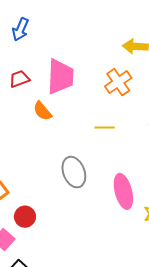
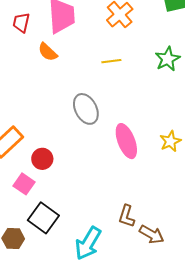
red trapezoid: (19, 79) -> (21, 23), turned -50
pink ellipse: (123, 191) -> (126, 141), moved

